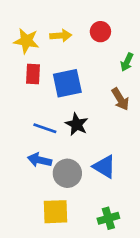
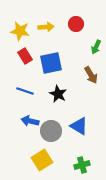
red rectangle: (33, 74) -> (25, 56), turned -35
blue line: (45, 128) -> (25, 91), moved
yellow square: (55, 212) -> (42, 160), turned -30

